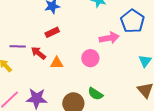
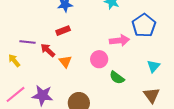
orange triangle: (57, 63) -> (65, 62), turned 48
green semicircle: (95, 94) -> (117, 78), moved

